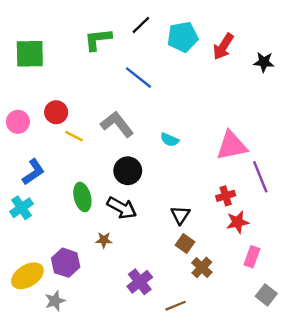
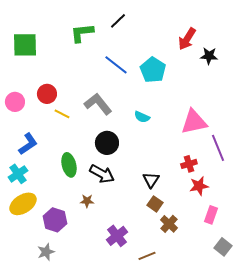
cyan pentagon: (183, 37) -> (153, 70), moved, turned -30
black star: (264, 62) -> (209, 56), moved
yellow ellipse: (27, 276) -> (23, 204), moved

